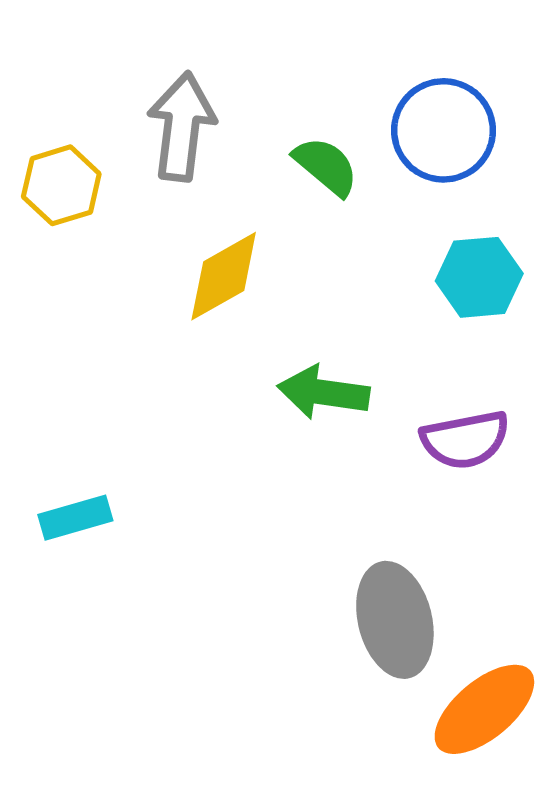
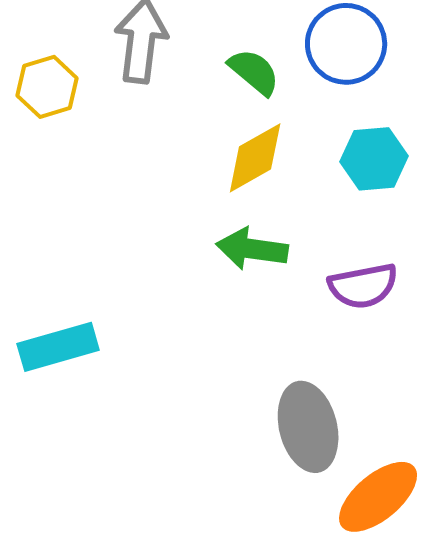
yellow diamond: (224, 276) -> (255, 158), moved
cyan rectangle: (75, 518) -> (58, 347), size x1.4

